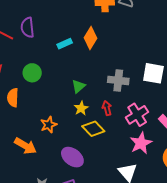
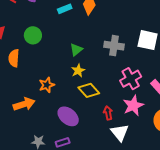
red arrow: (107, 108) -> (108, 113), moved
orange arrow: (25, 146) -> (24, 104), turned -50

